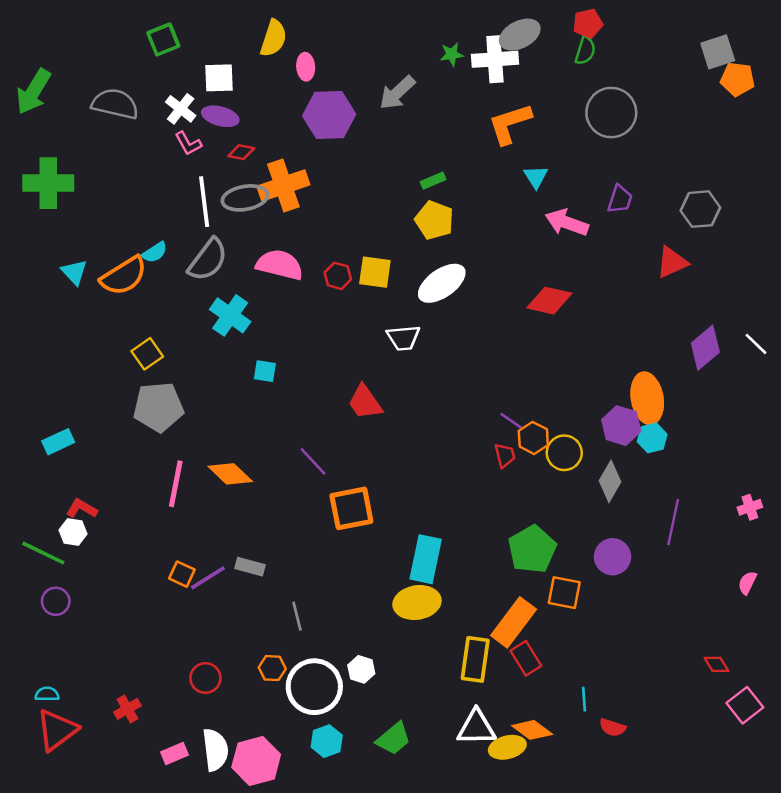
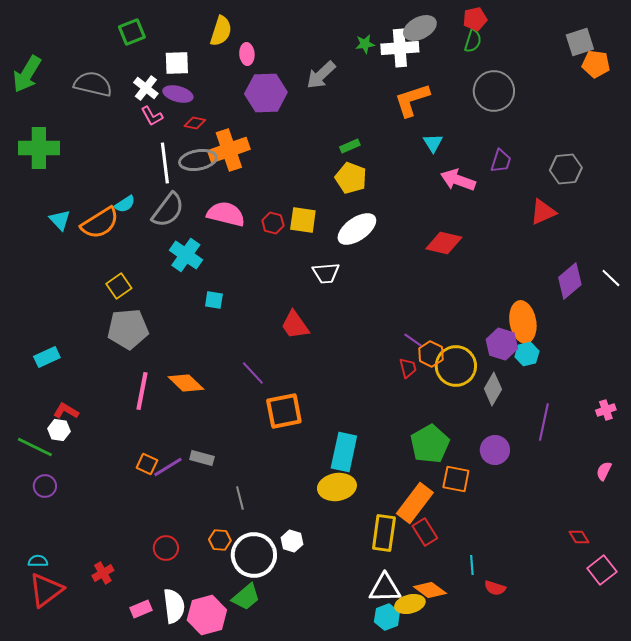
yellow circle: (564, 453) -> (456, 366), size x1.4
green trapezoid: (393, 739) -> (246, 597), moved
cyan hexagon: (327, 741) -> (387, 617), moved

